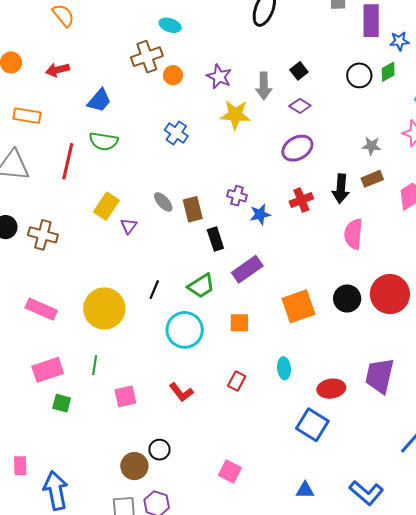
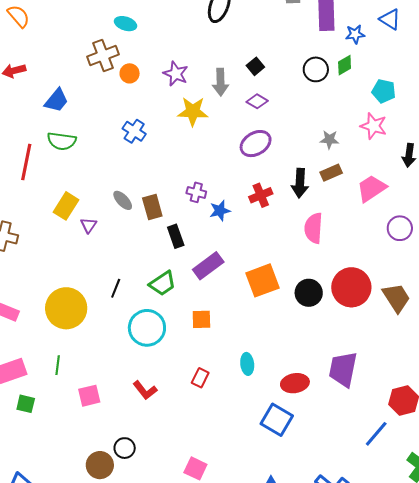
orange square: (298, 306) -> (263, 280), moved

